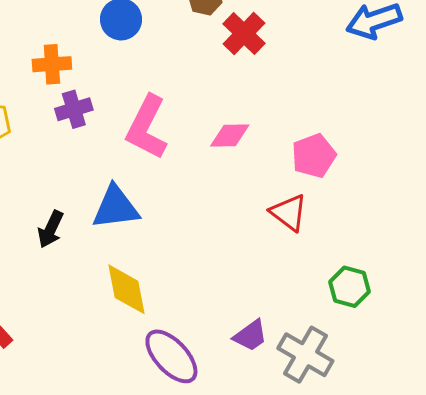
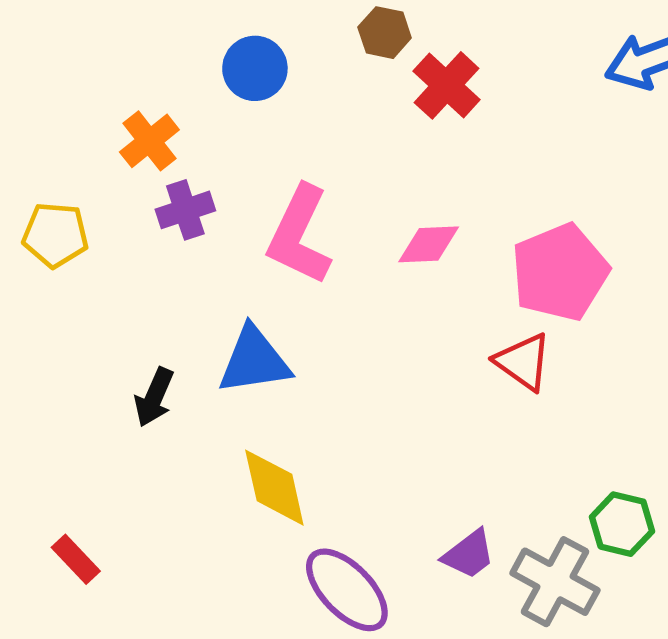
orange cross: (52, 64) -> (149, 141), turned -33
pink pentagon: (314, 156) -> (560, 272), size x1.4
green hexagon: (350, 287) -> (622, 524), moved

